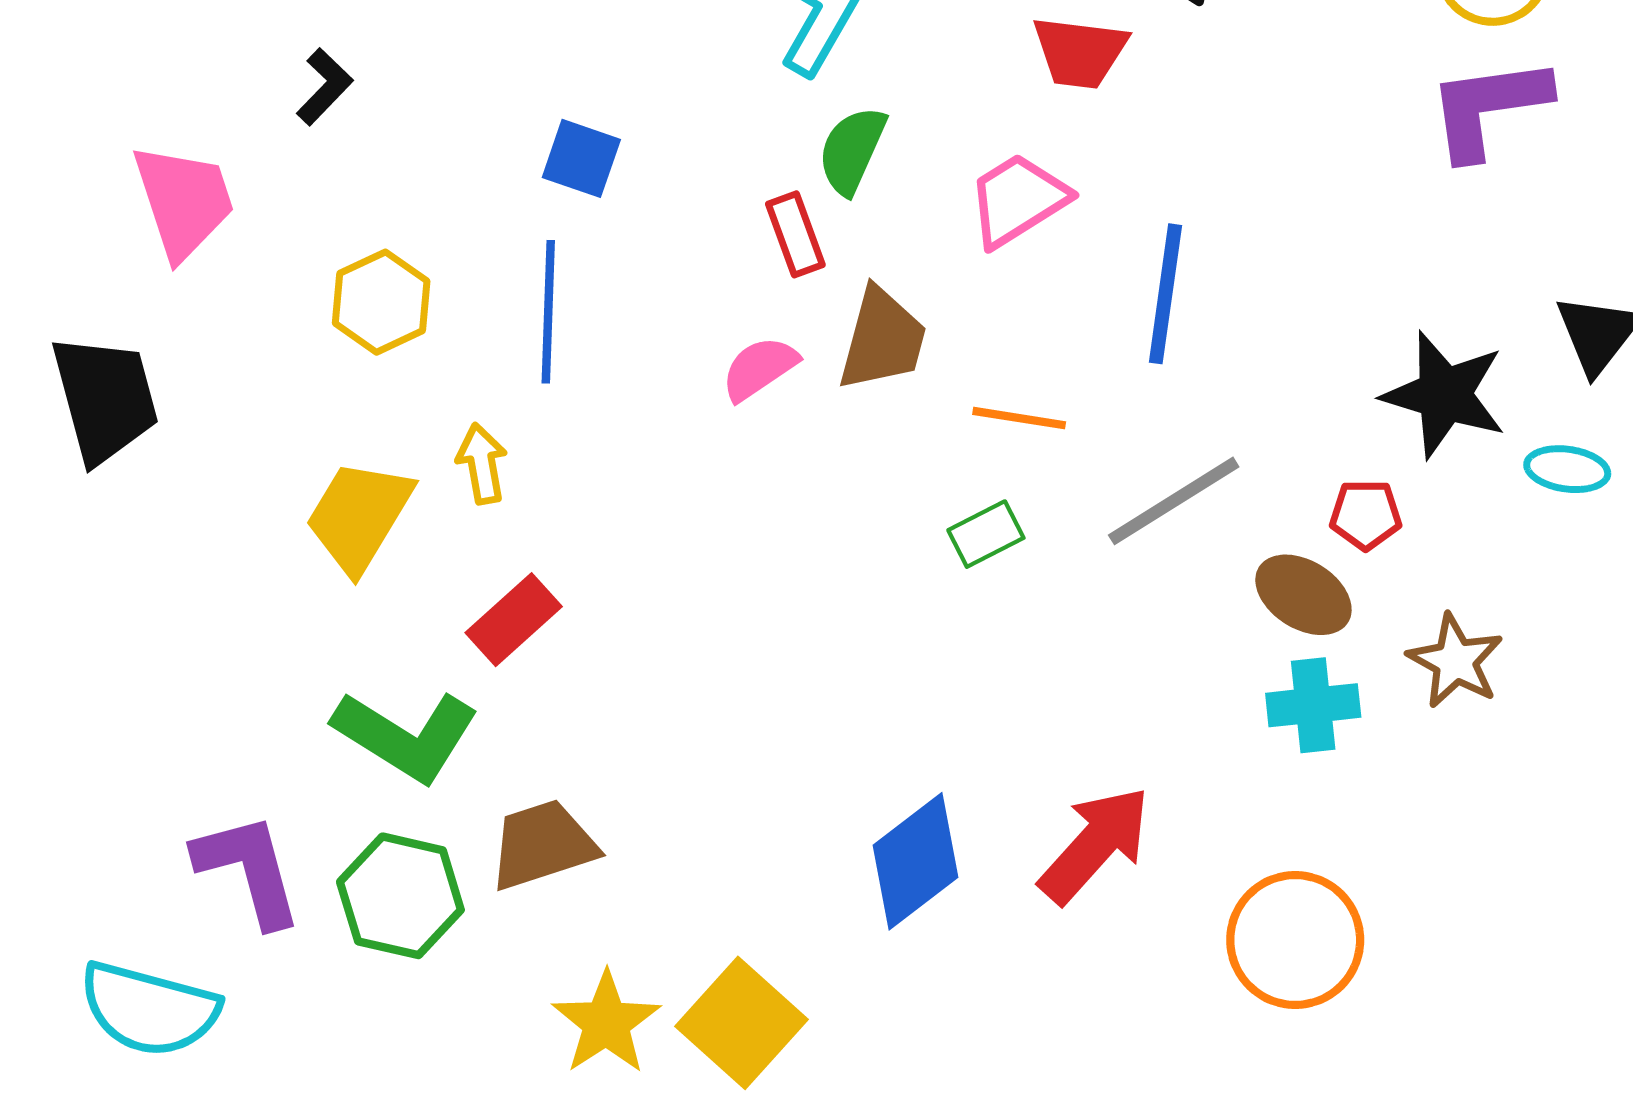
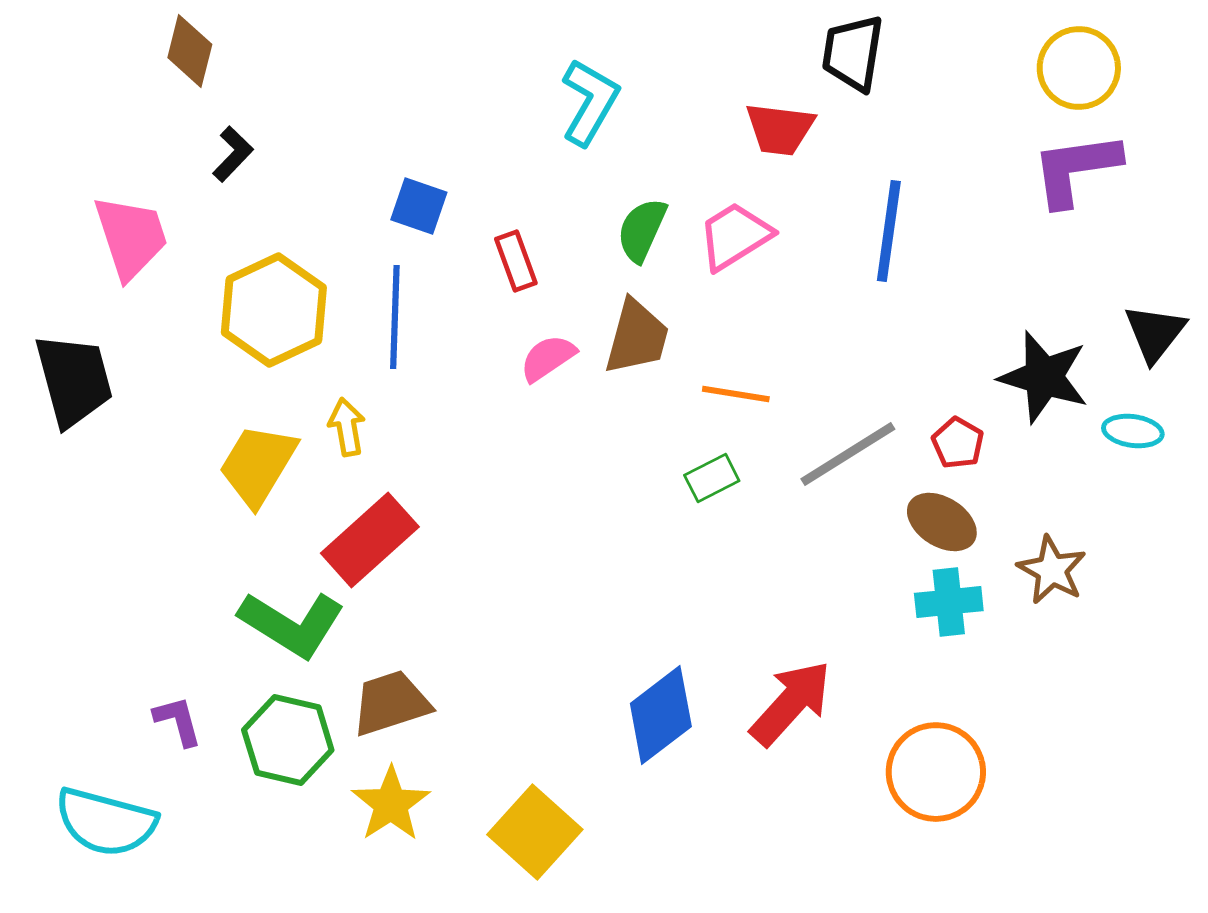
green semicircle: (852, 150) -> (642, 230), moved
red rectangle: (795, 234) -> (516, 261), moved
blue line: (1165, 294) -> (889, 231), moved
yellow hexagon: (381, 302) -> (274, 310), size x1.5
red pentagon: (1366, 515) -> (958, 443), moved, turned 30
red rectangle: (514, 620) -> (370, 540), size x1.4
purple L-shape: (249, 870) -> (178, 721), size x0.6
yellow star: (606, 1023) -> (391, 804), moved

